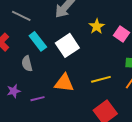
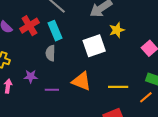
yellow star: (97, 26) -> (117, 30), moved
cyan rectangle: (38, 41) -> (55, 31), moved

